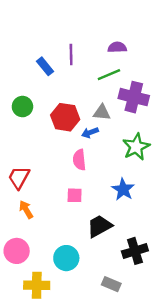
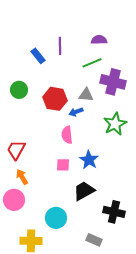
blue star: (123, 189) -> (89, 160), moved
pink circle: (17, 251) -> (14, 200), moved
black cross: (135, 251) -> (114, 212), turned 30

